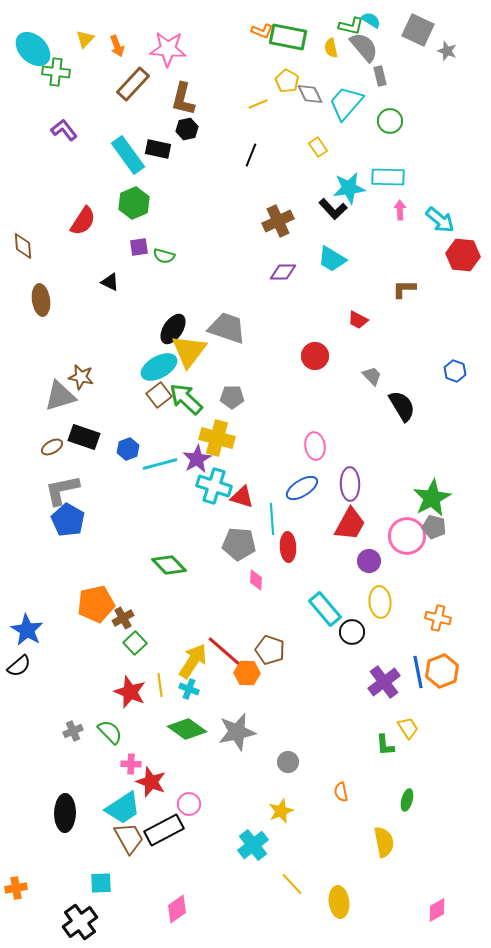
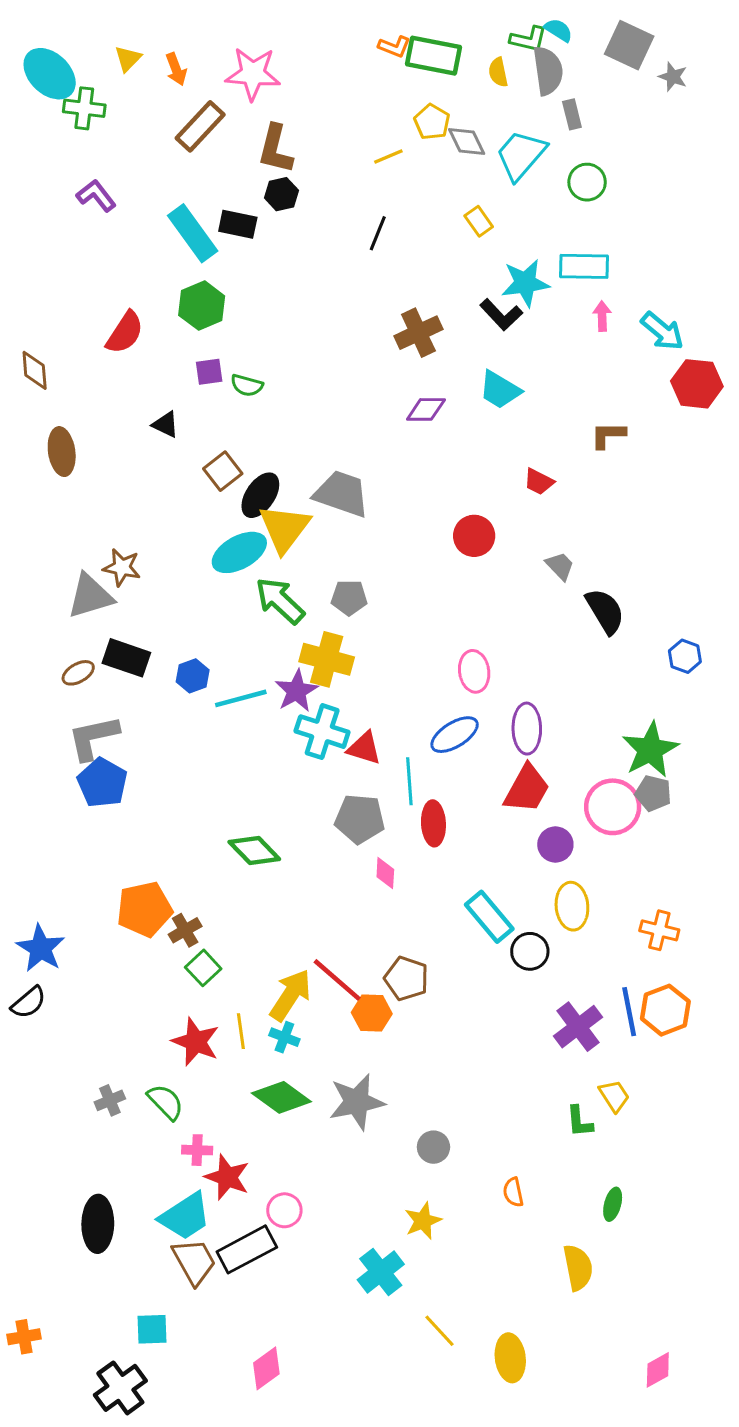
gray semicircle: (364, 47) -> (548, 71), turned 32
blue hexagon: (455, 371) -> (685, 656), moved
brown square: (159, 395) -> (223, 471), moved

